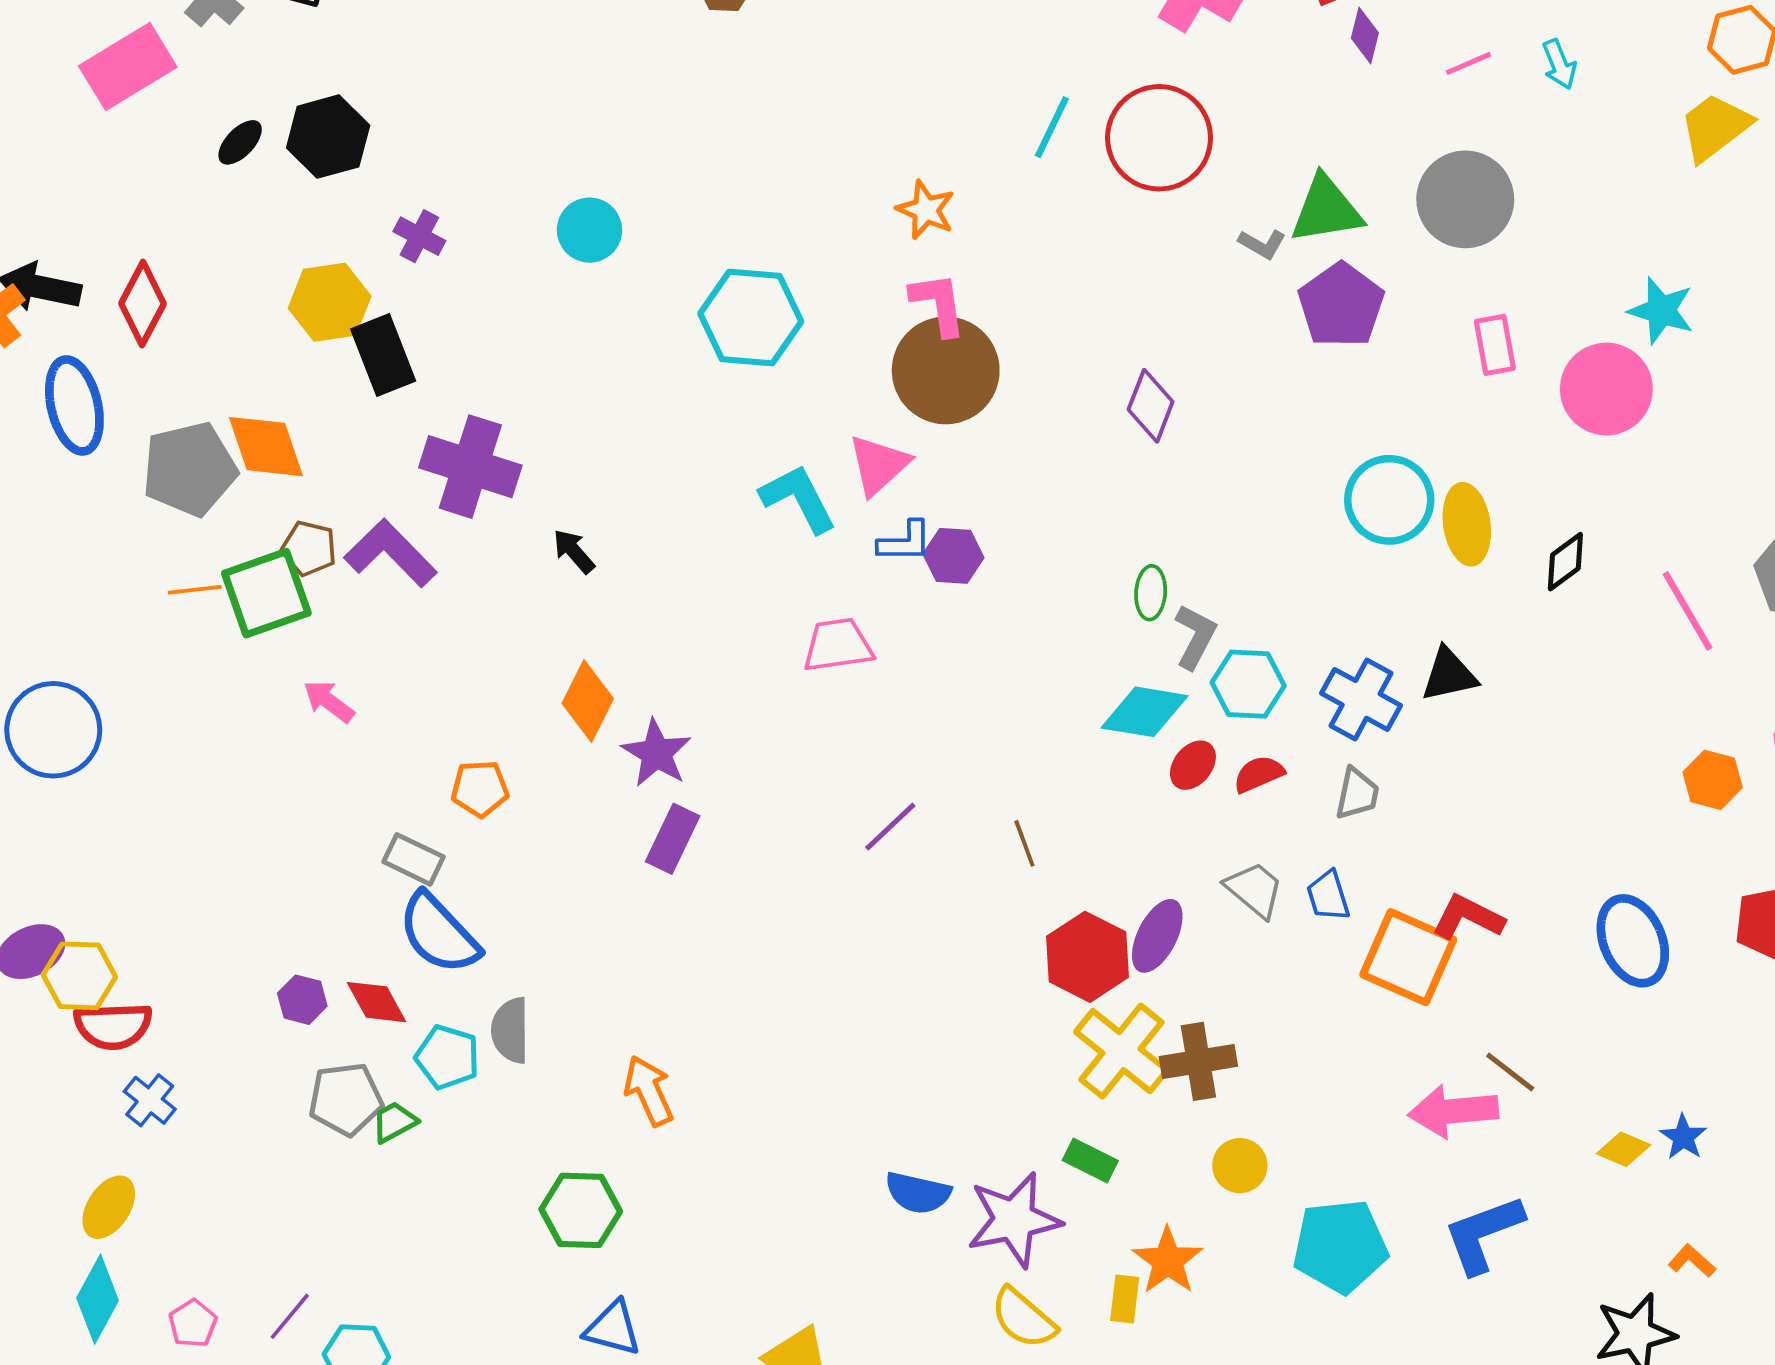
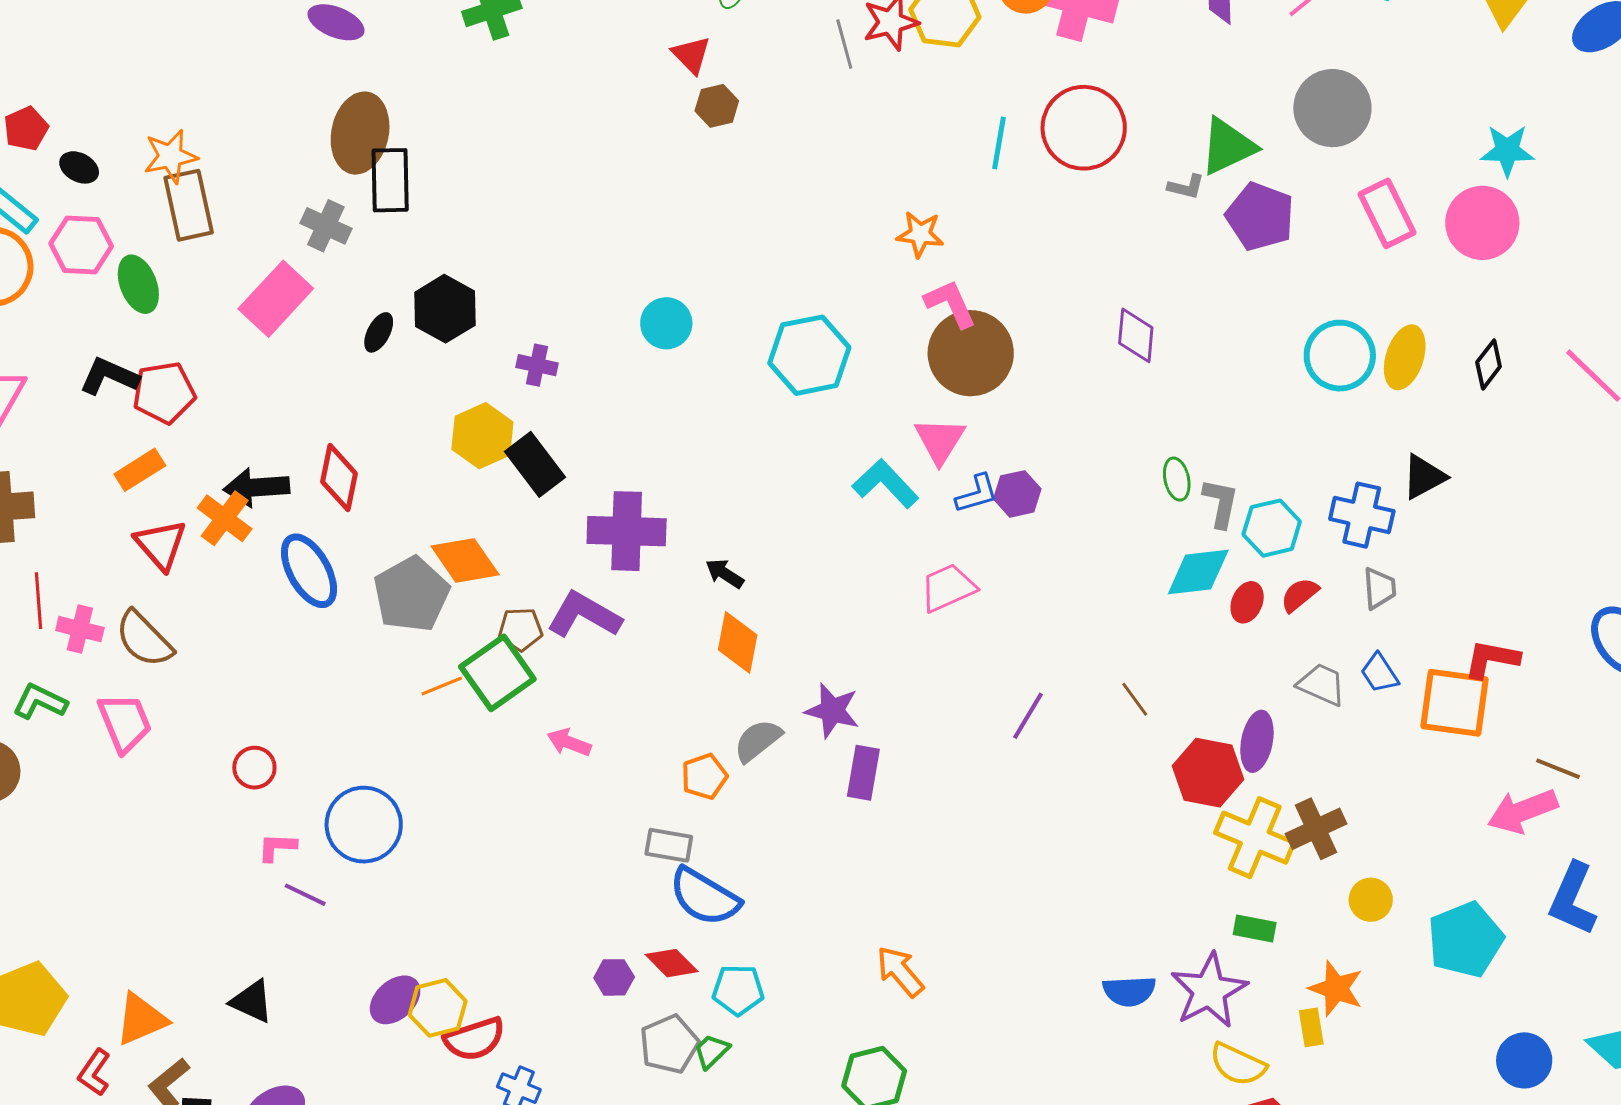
pink rectangle: (1495, 345) -> (1387, 213), size x1.4
yellow ellipse: (1467, 524) -> (1405, 357), turned 42
orange diamond: (588, 701) -> (738, 642), moved
gray semicircle: (510, 1030) -> (758, 740), moved, turned 68
blue L-shape: (1483, 1234) -> (1573, 899), turned -30

